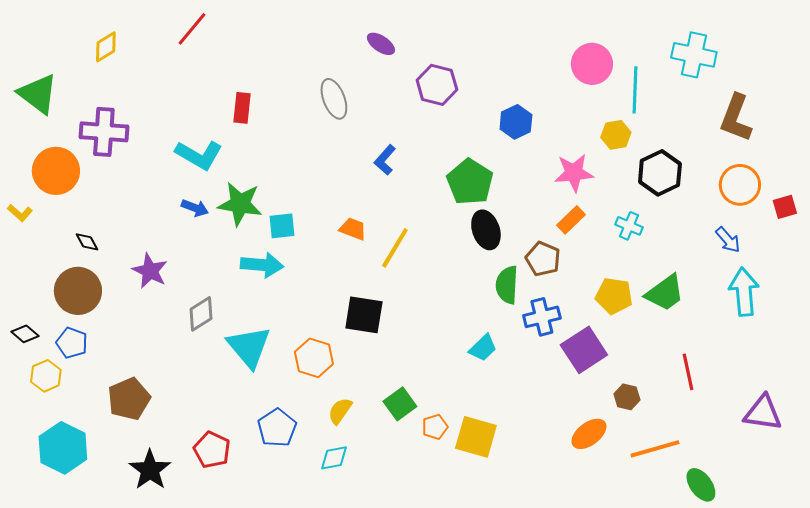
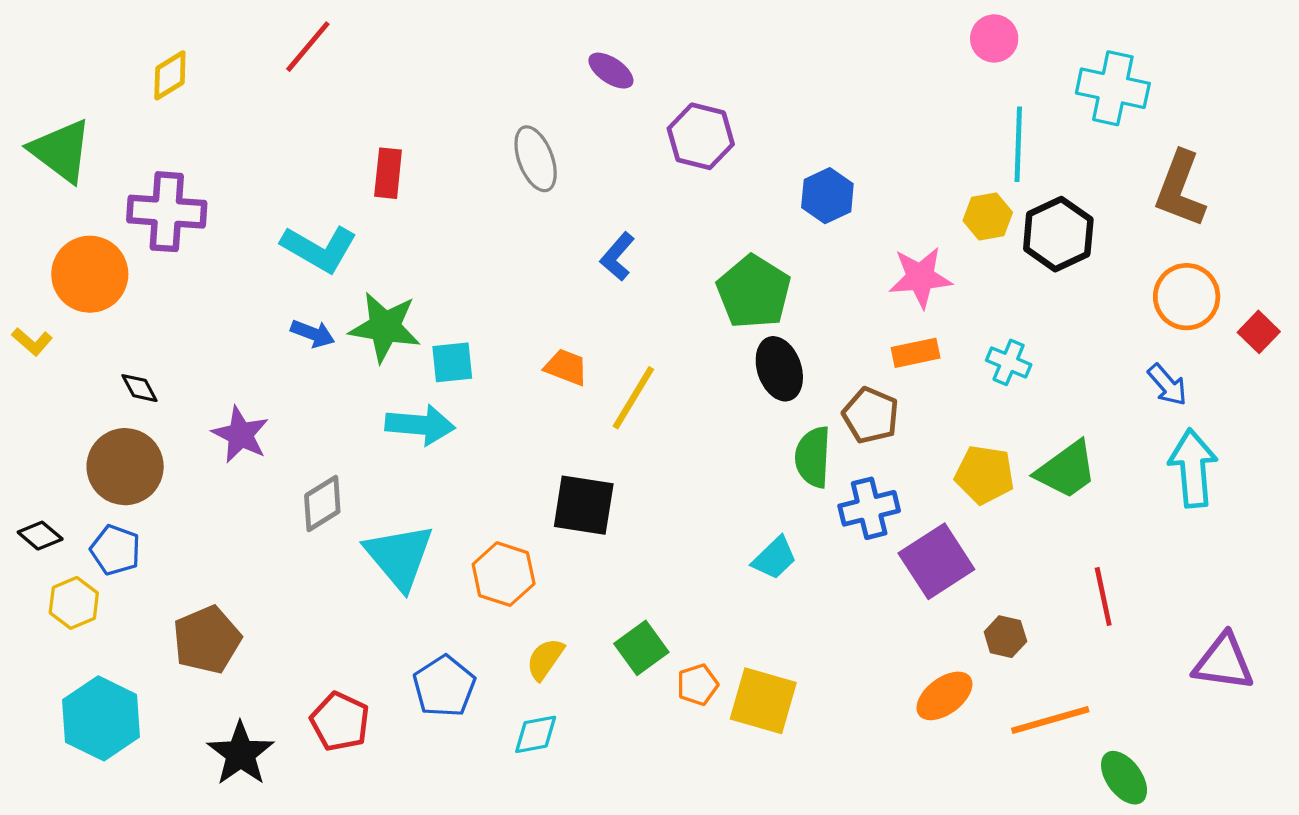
pink circle: (592, 64) -> (994, 38), moved, size x0.7
black hexagon: (660, 173) -> (1058, 234), moved
red square: (785, 207) -> (1259, 332), turned -30
orange rectangle: (571, 220) -> (916, 353), turned 32

